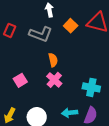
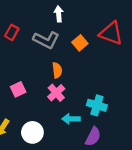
orange square: (71, 26) -> (80, 43), moved
cyan arrow: (70, 113) -> (71, 119), moved

